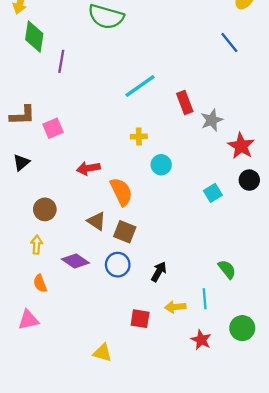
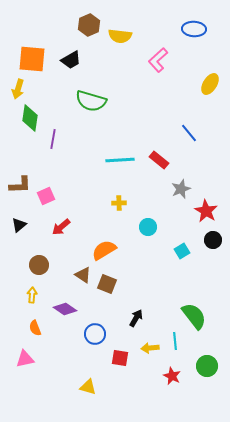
blue line: (229, 43) -> (189, 133), moved
cyan line: (140, 86) -> (120, 160), turned 32
red rectangle: (185, 102) -> (159, 160), moved, turned -30
cyan circle: (161, 165) -> (148, 227), moved
red arrow: (88, 168) -> (61, 227), moved, turned -30
orange semicircle: (121, 192) -> (104, 250), turned -95
blue circle: (118, 265) -> (95, 334), moved
green semicircle: (227, 269) -> (194, 316), size x1.6

